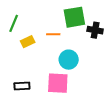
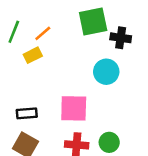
orange line: (53, 34) -> (43, 33), moved, turned -40
cyan circle: (69, 60) -> (106, 72), moved

